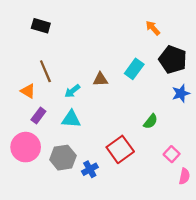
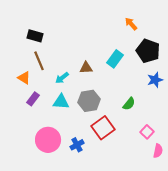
black rectangle: (41, 26) -> (35, 36), moved
pink circle: (26, 147) -> (48, 140), moved
gray hexagon: (63, 158) -> (89, 101), moved

